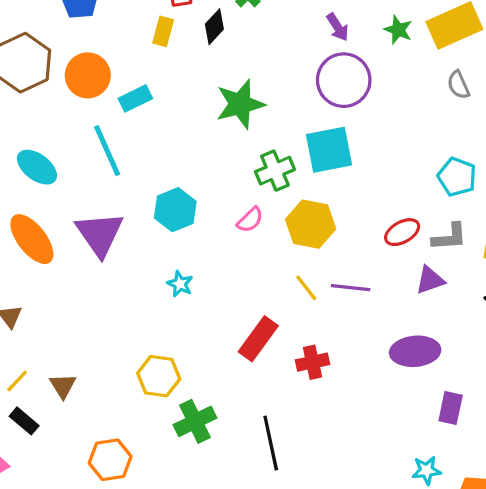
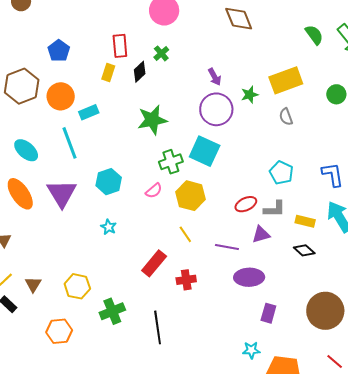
green star: (398, 30) -> (250, 95), moved, turned 30
cyan square: (329, 150) -> (205, 151), turned 32
purple line: (351, 288) -> (227, 247), moved
yellow hexagon: (159, 376) -> (77, 286), moved

